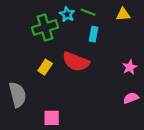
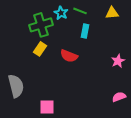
red semicircle: (76, 62) -> (69, 56), size x0.7
yellow rectangle: (45, 67) -> (40, 49), moved
pink semicircle: (131, 98) -> (119, 97), moved

